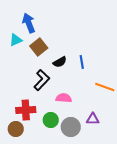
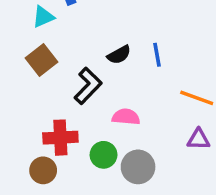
brown square: (39, 47) -> (41, 60), moved
purple triangle: (93, 119) -> (198, 139), moved

